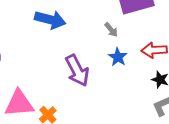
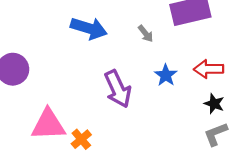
gray arrow: (111, 30) -> (146, 34), moved

